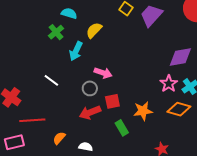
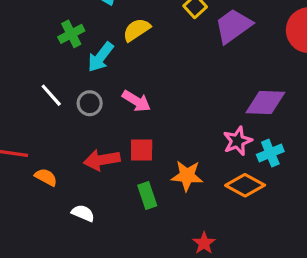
green cross: (56, 32) -> (71, 34), moved
gray circle: (90, 88) -> (90, 103), moved
orange semicircle: (59, 138) -> (46, 177), moved, turned 64

